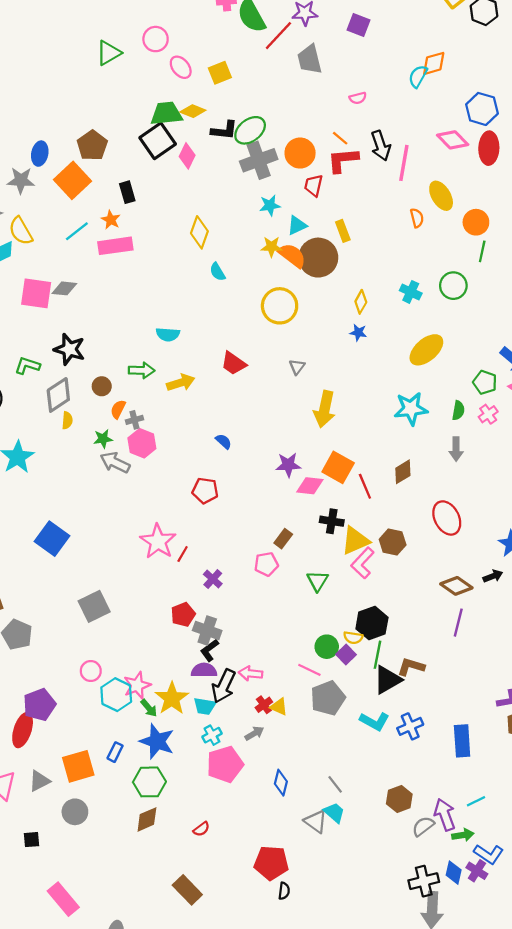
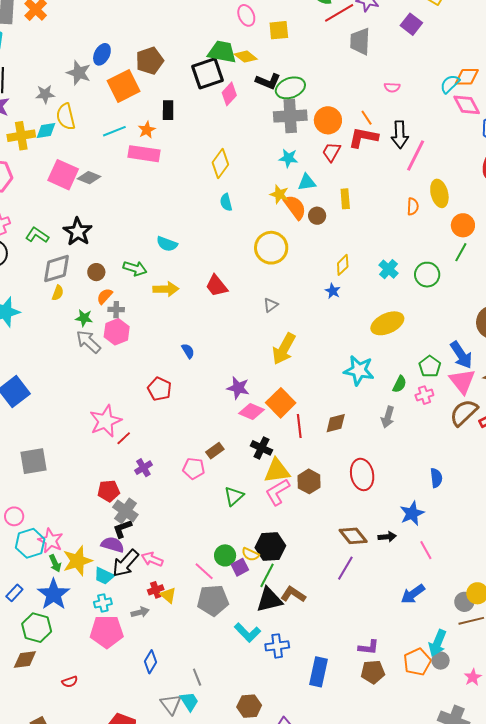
pink diamond: (453, 140) -> (467, 105), moved
brown circle: (318, 258) -> (317, 216), size x0.5
pink star: (137, 685) -> (51, 541), turned 30

